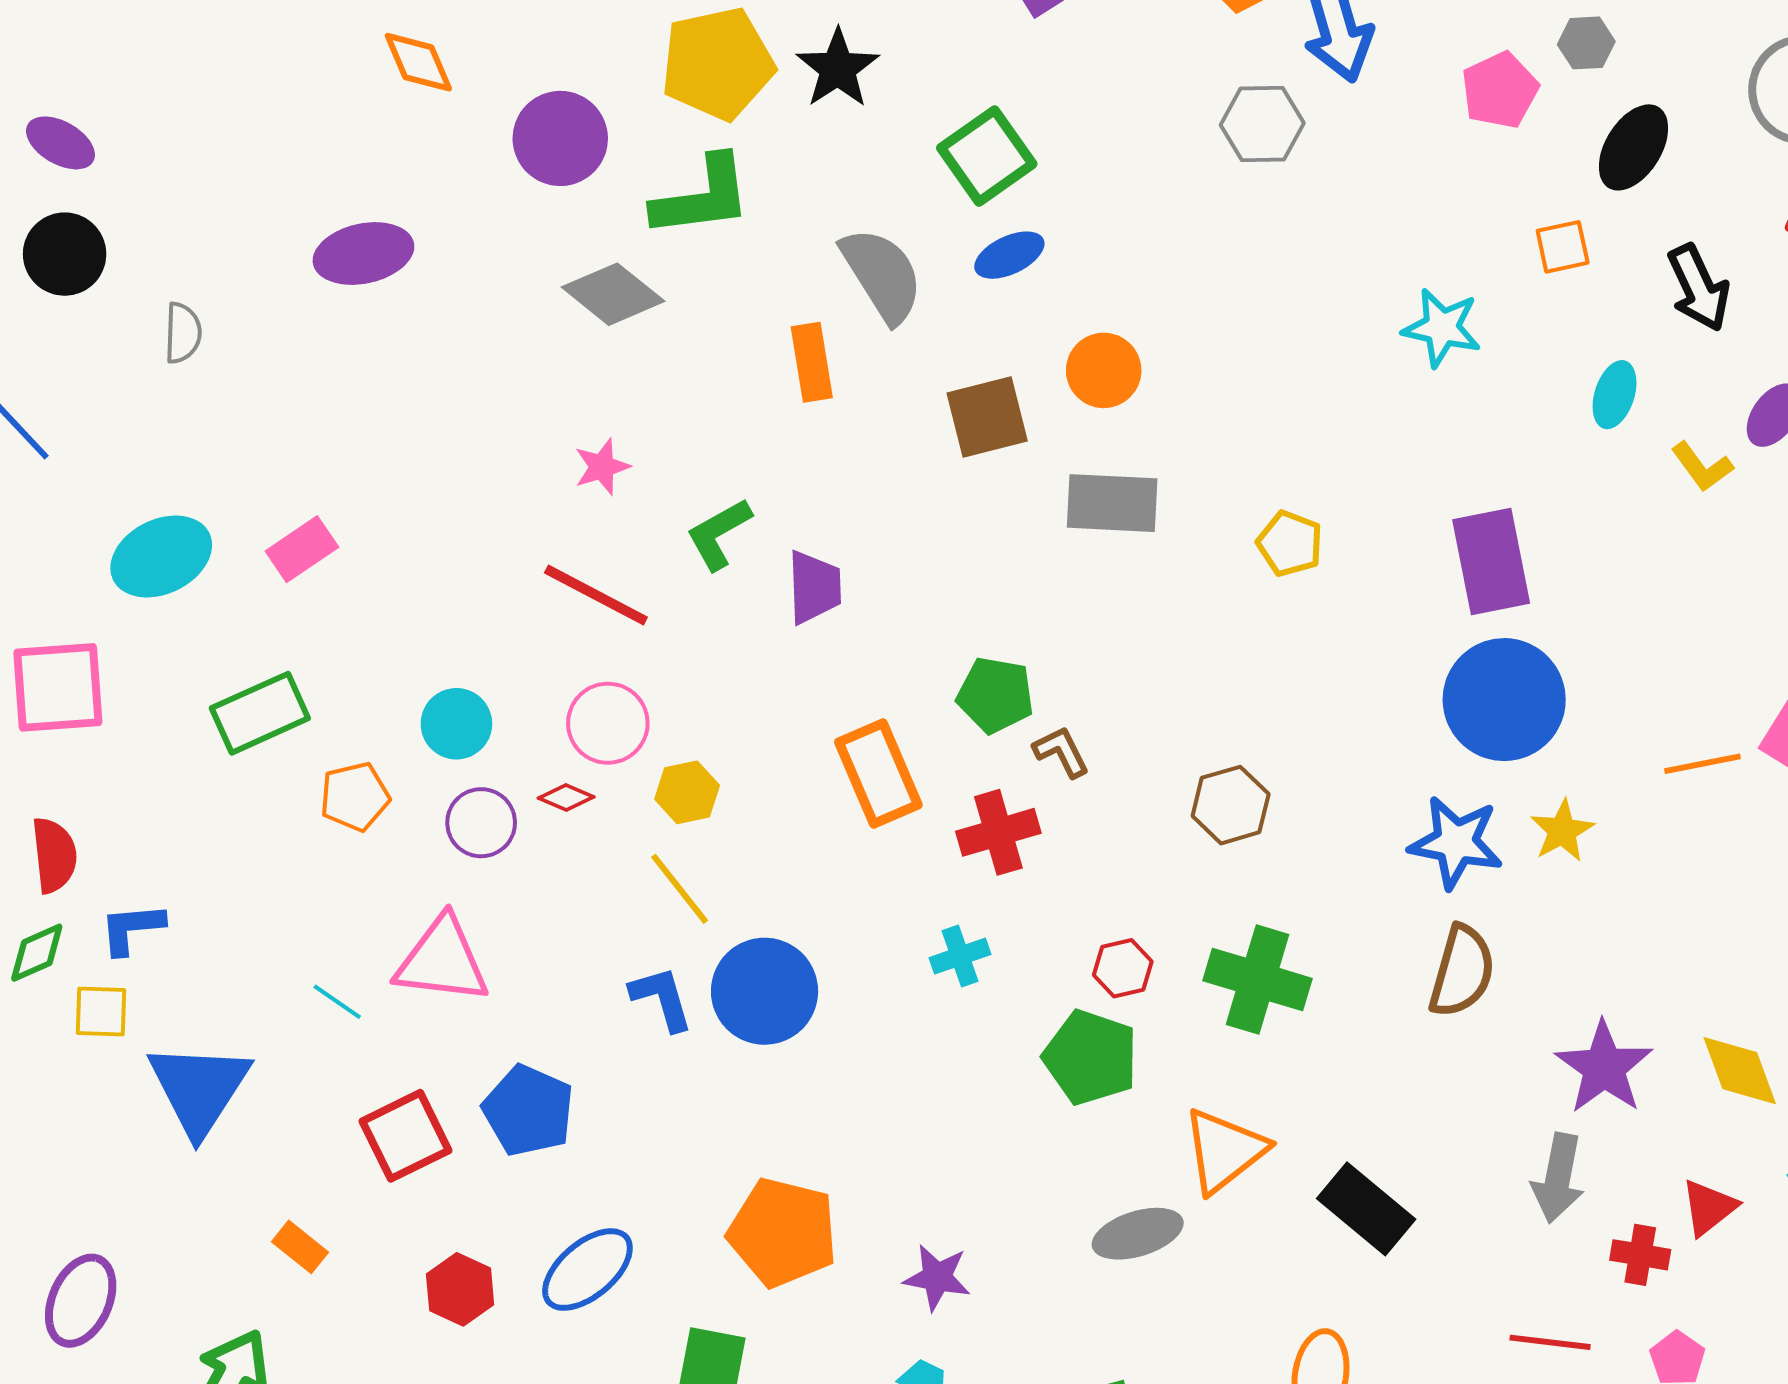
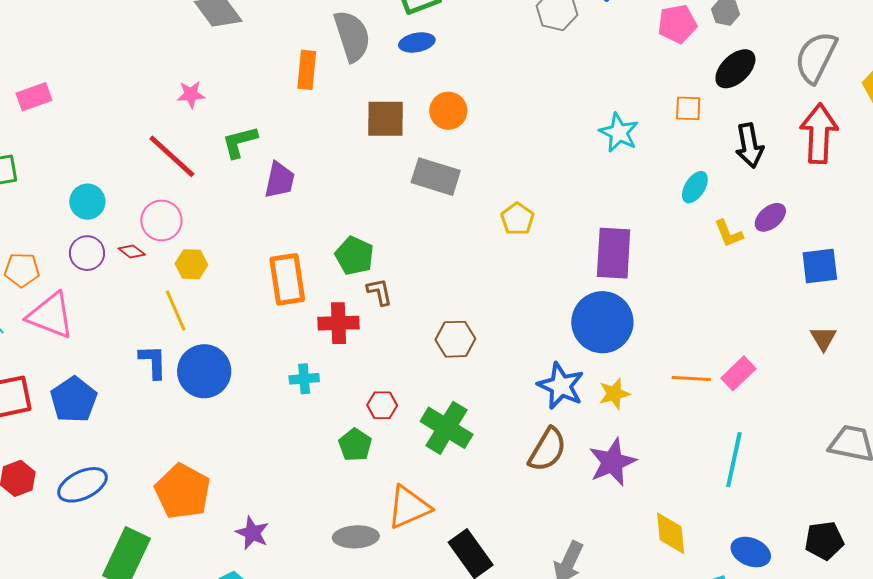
orange pentagon: (355, 797) -> (22, 270), moved
green pentagon: (1091, 1057) -> (355, 445), size x0.7
purple star: (1604, 1067) -> (612, 462), moved

